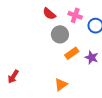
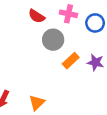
orange triangle: (61, 85) -> (37, 103), moved

